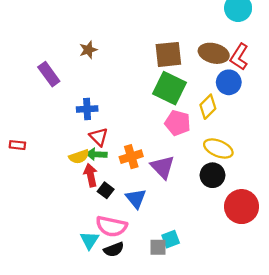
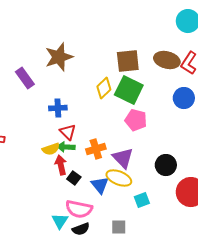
brown star: (88, 50) -> (59, 57), size x1.8
blue circle: (229, 82) -> (184, 98), moved
yellow diamond: (208, 107) -> (104, 88), moved
yellow ellipse: (218, 148) -> (119, 178), moved
cyan square: (171, 239) -> (142, 200), moved

